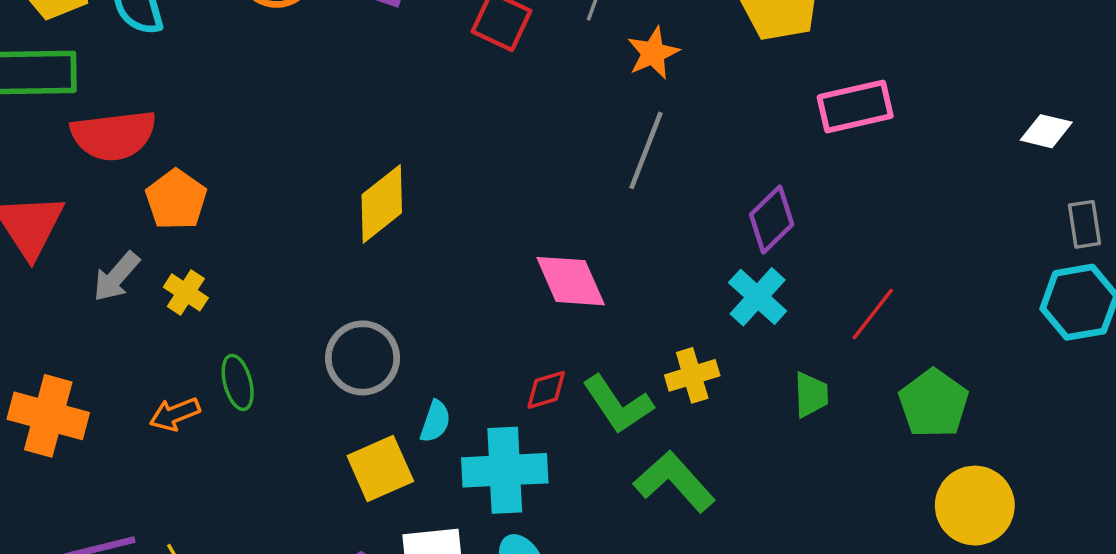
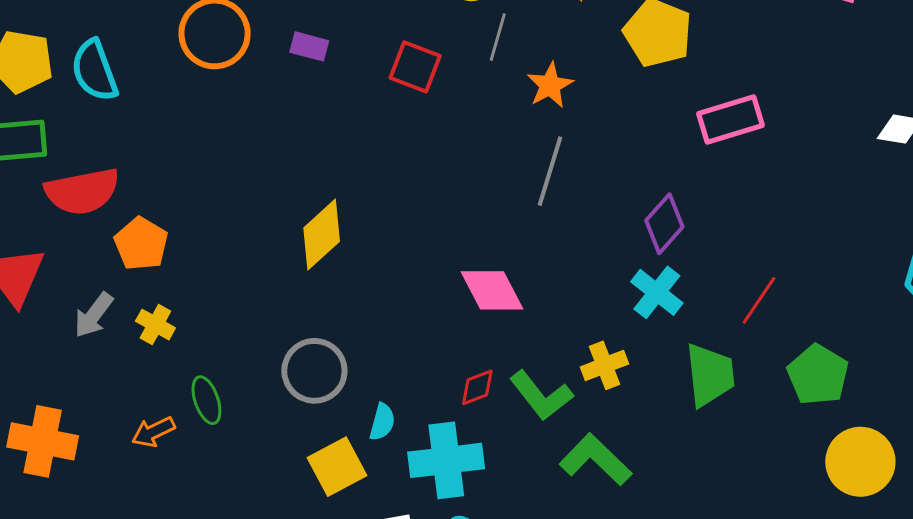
green trapezoid: (811, 395) -> (710, 375), size x1.6

